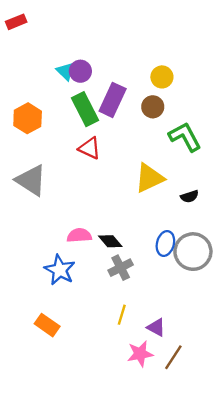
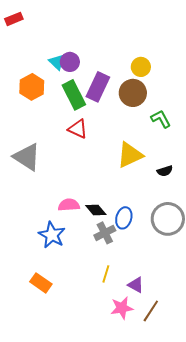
brown circle: (153, 107) -> (133, 93), size x1.4
orange hexagon: (28, 118) -> (32, 87), moved
green L-shape: (185, 137) -> (161, 119), size x0.7
blue ellipse: (165, 244) -> (124, 218), moved

